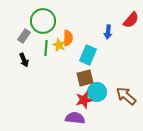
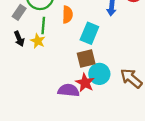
yellow star: (59, 45) -> (38, 41), moved
red star: (84, 100) -> (85, 83), turned -30
purple semicircle: (75, 118) -> (69, 90), moved

